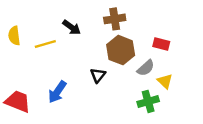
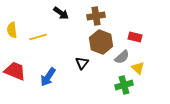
black arrow: (72, 27) -> (61, 13), moved
red trapezoid: (18, 101) -> (15, 71), moved

